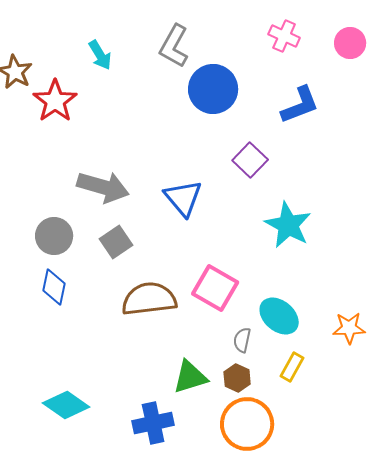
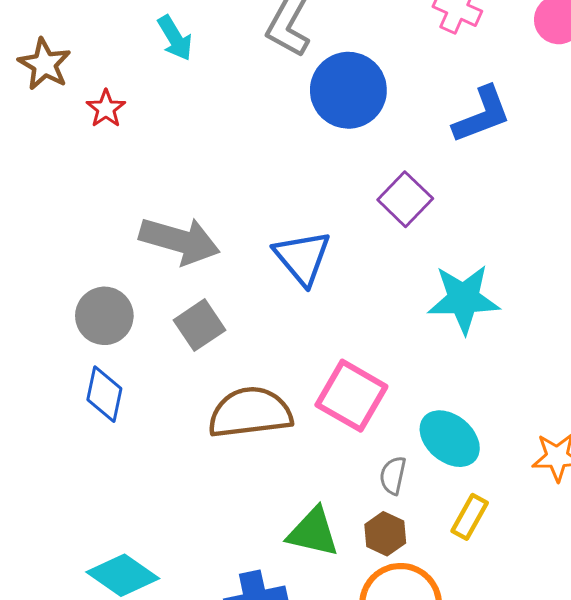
red star: (55, 101) -> (106, 109), size x0.6
cyan star: (288, 225) -> (463, 299), turned -30
green triangle: (190, 377) -> (313, 532), turned 30

